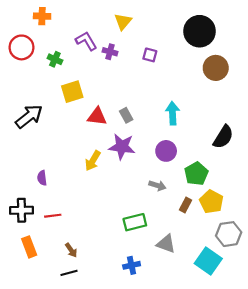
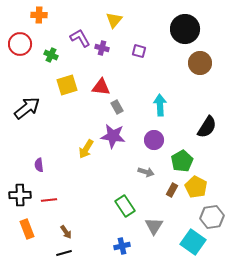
red triangle: (97, 116) -> (101, 87), moved
green rectangle: (135, 222) -> (125, 206), turned 70
gray triangle: (166, 244) -> (154, 226), turned 42

